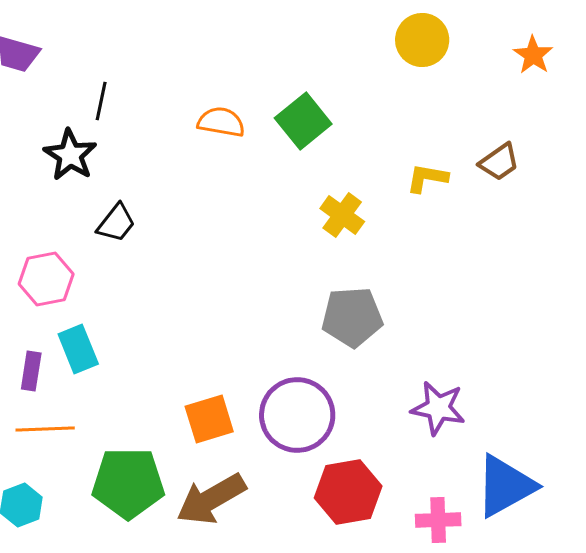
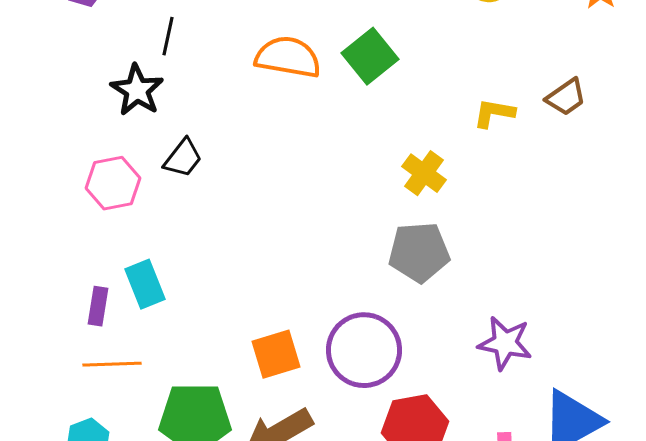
orange semicircle: (221, 122) -> (288, 57), size x1.4
yellow cross: (342, 215) -> (424, 173), moved
pink hexagon: (46, 279) -> (113, 183), moved

